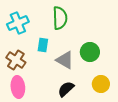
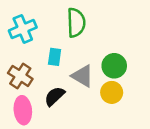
yellow circle: (101, 84) -> (112, 92), moved
black semicircle: (66, 89) -> (55, 96), moved

